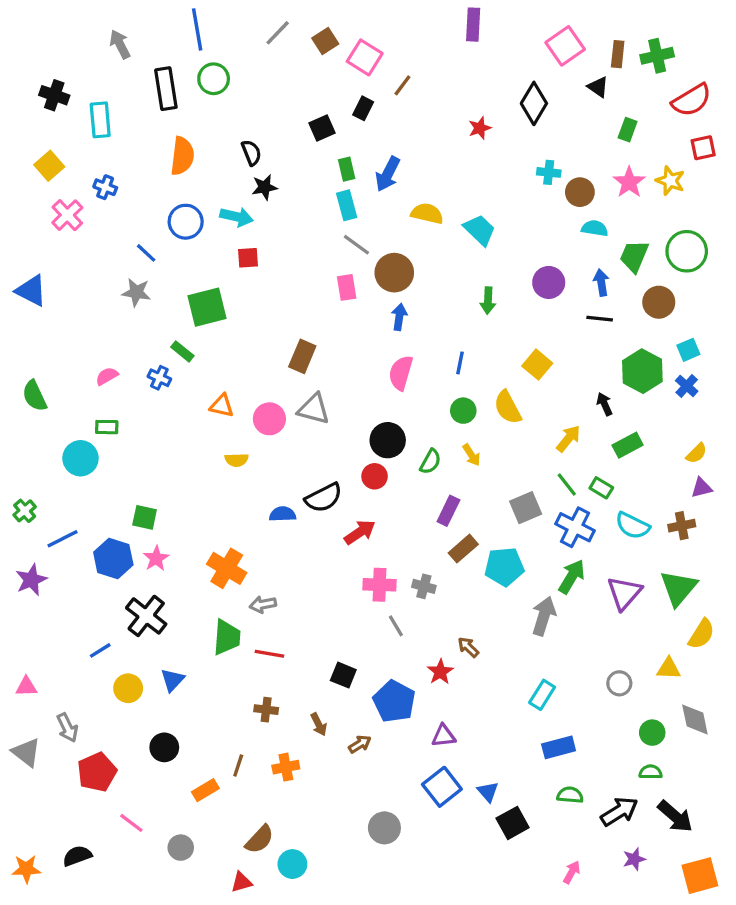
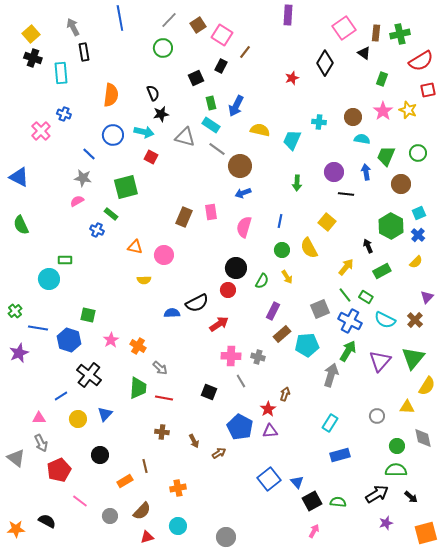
green circle: (214, 79) -> (163, 48), moved
black rectangle: (166, 89) -> (84, 52), moved, size x0.7
yellow square: (49, 166) -> (31, 34), moved
cyan cross: (549, 172) -> (319, 122), moved
cyan rectangle: (347, 205) -> (211, 125), turned -42
cyan trapezoid: (480, 230) -> (292, 140), turned -110
green circle: (687, 251) -> (418, 153), size x0.7
red square: (248, 258) -> (151, 157), turned 32
pink rectangle: (347, 287) -> (211, 212), moved
blue arrow: (399, 317) -> (243, 193), turned -119
black line: (600, 319) -> (346, 194), moved
pink semicircle: (107, 376) -> (77, 201), moved
green semicircle: (34, 396) -> (21, 225), moved
gray triangle: (314, 409) -> (185, 137), moved
yellow semicircle: (697, 453) -> (416, 262), moved
purple triangle: (701, 488) -> (427, 297), turned -32
brown cross: (682, 526) -> (415, 320), turned -35
blue line: (62, 539) -> (38, 328), turned 36
pink star: (156, 558) -> (111, 340), moved
orange cross: (227, 568) -> (138, 346), size x0.7
gray arrow: (263, 604) -> (160, 368), turned -126
brown arrow: (468, 647) -> (285, 394), turned 64
black square: (343, 675) -> (209, 392), moved
pink triangle: (26, 687) -> (39, 418), moved
purple triangle: (444, 736) -> (270, 431), moved
brown line: (238, 765) -> (145, 466), turned -32
orange cross: (286, 767) -> (178, 488), moved
green semicircle: (651, 772) -> (396, 470), size x1.5
green semicircle: (570, 795) -> (338, 502), moved
black arrow: (675, 816) -> (411, 497), size x0.6
gray circle: (384, 828) -> (226, 537), moved
brown semicircle: (260, 839) -> (142, 511), moved
black semicircle: (77, 856) -> (47, 521), turned 48
pink arrow: (572, 872) -> (314, 531), moved

